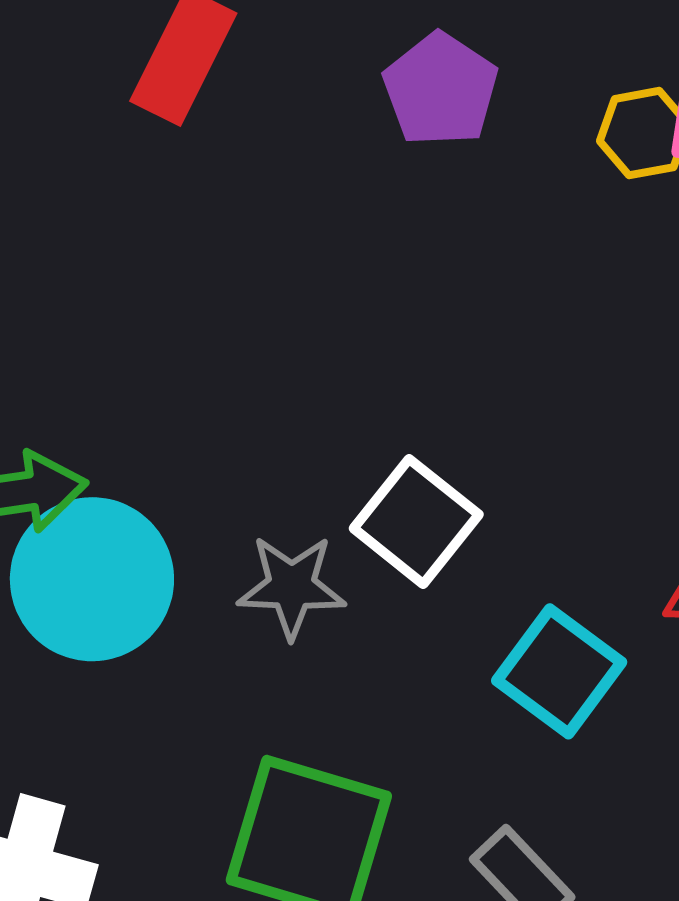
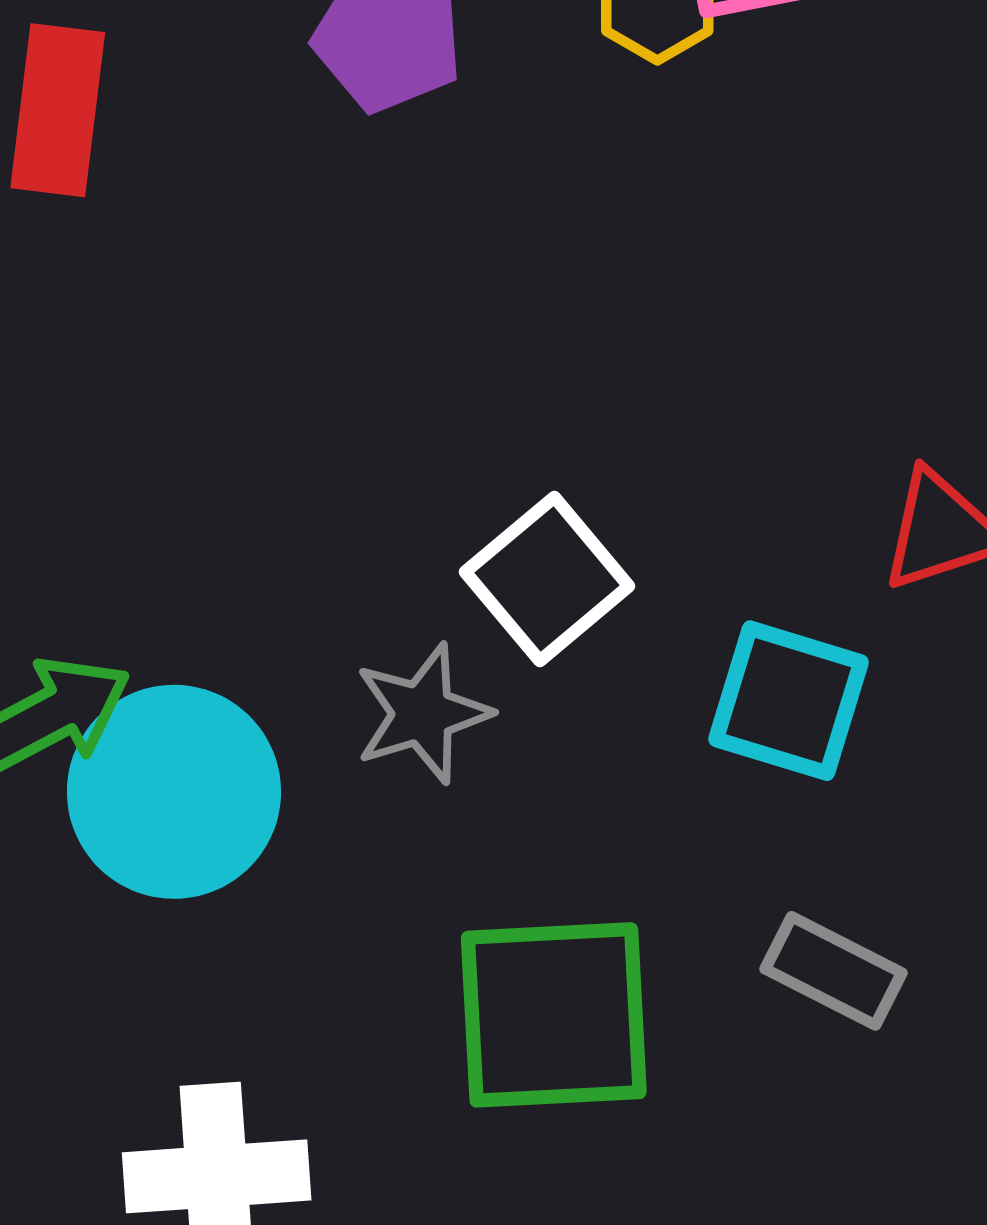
white square: (416, 521) -> (547, 579), turned 31

